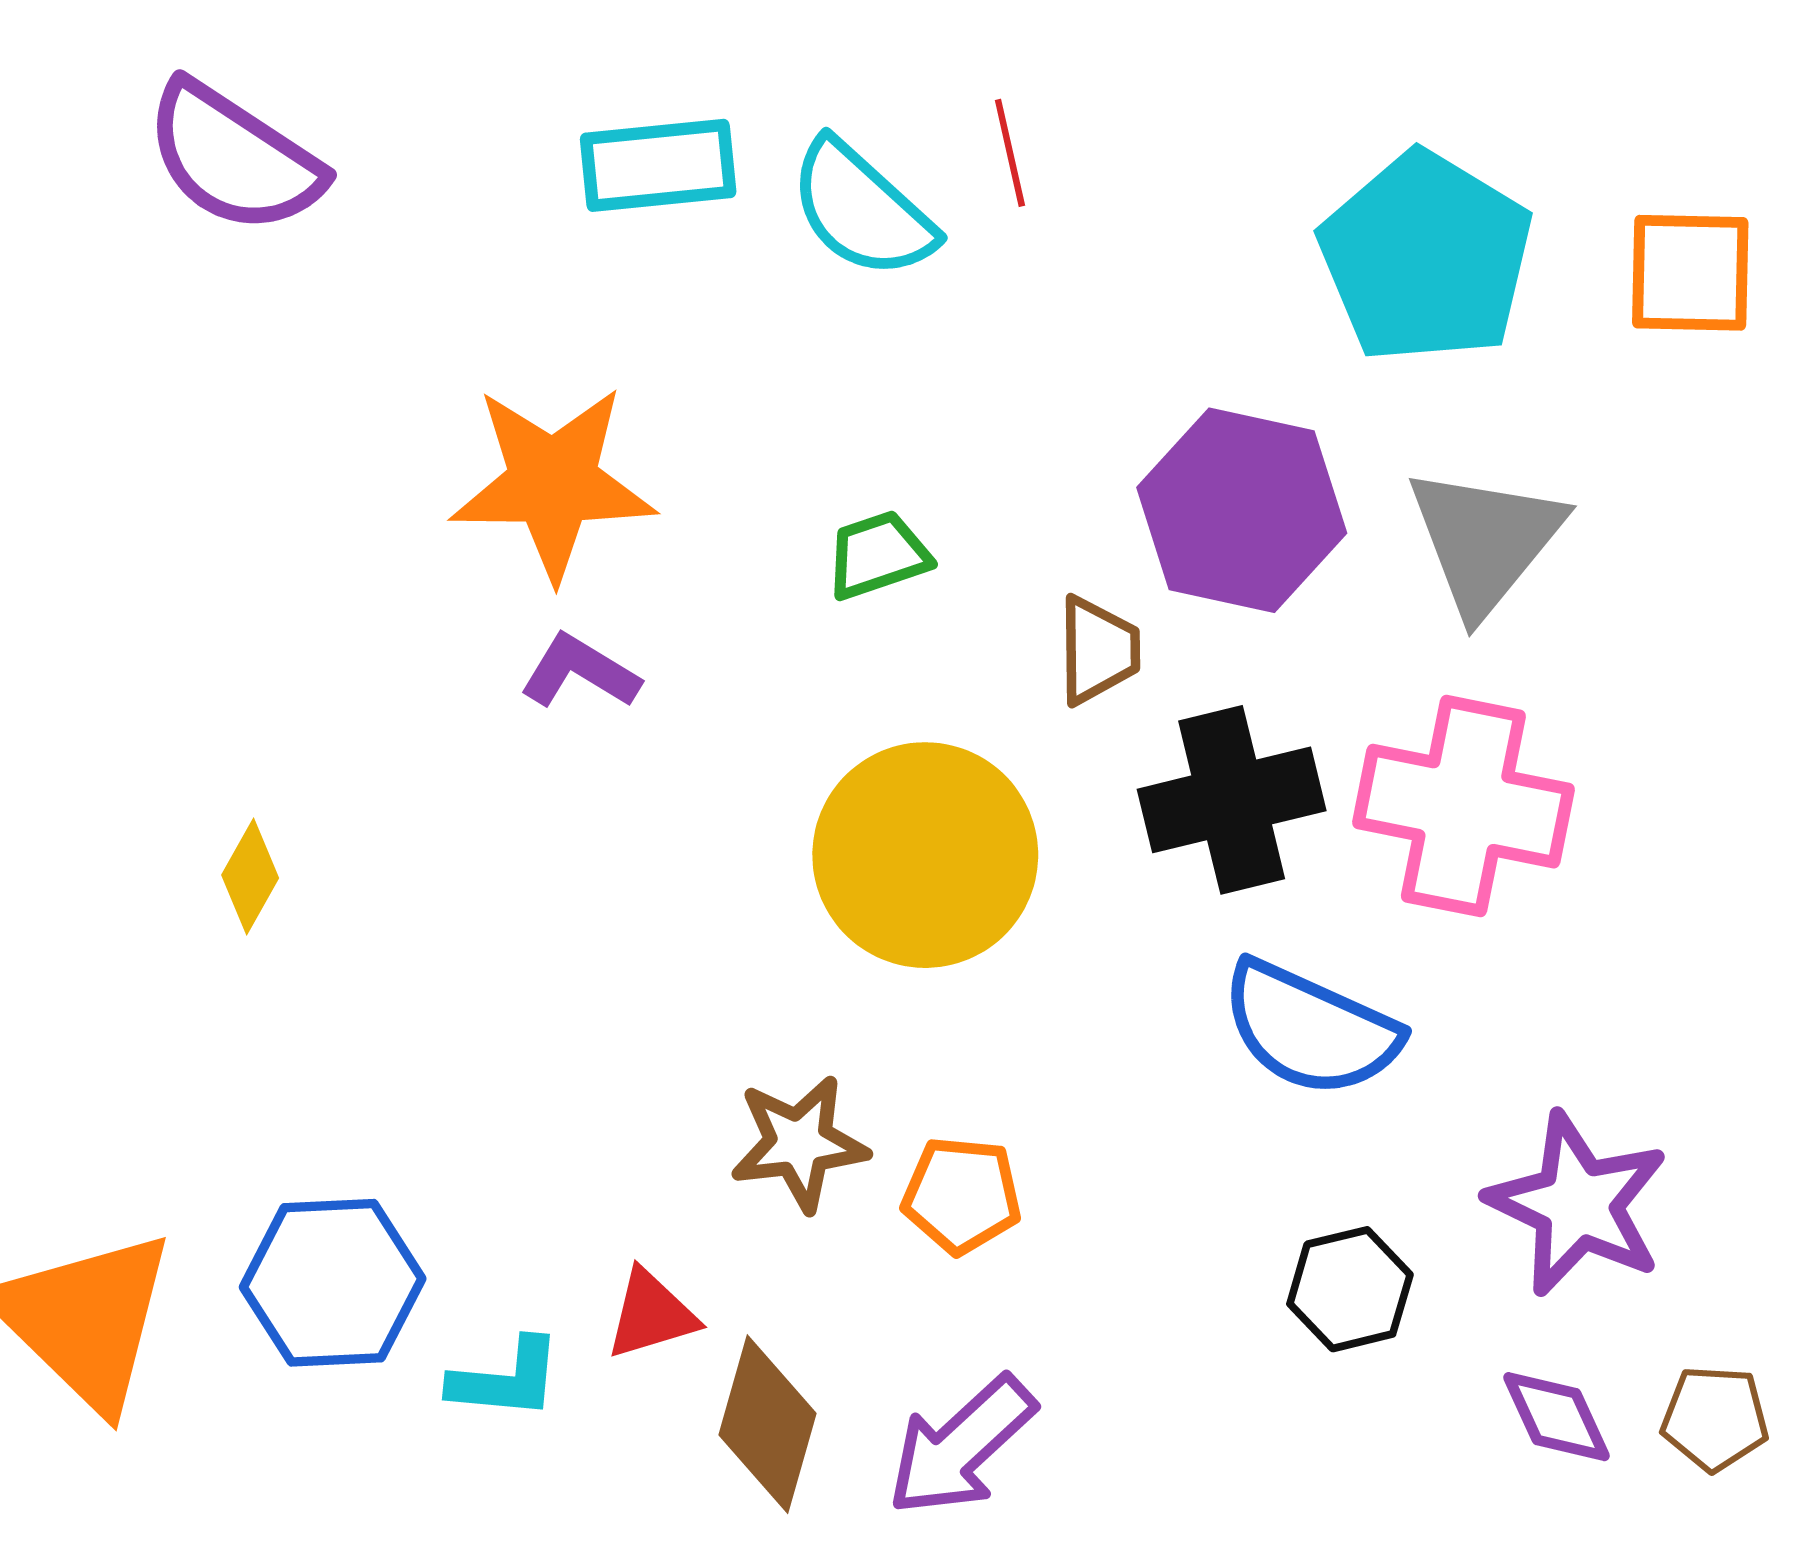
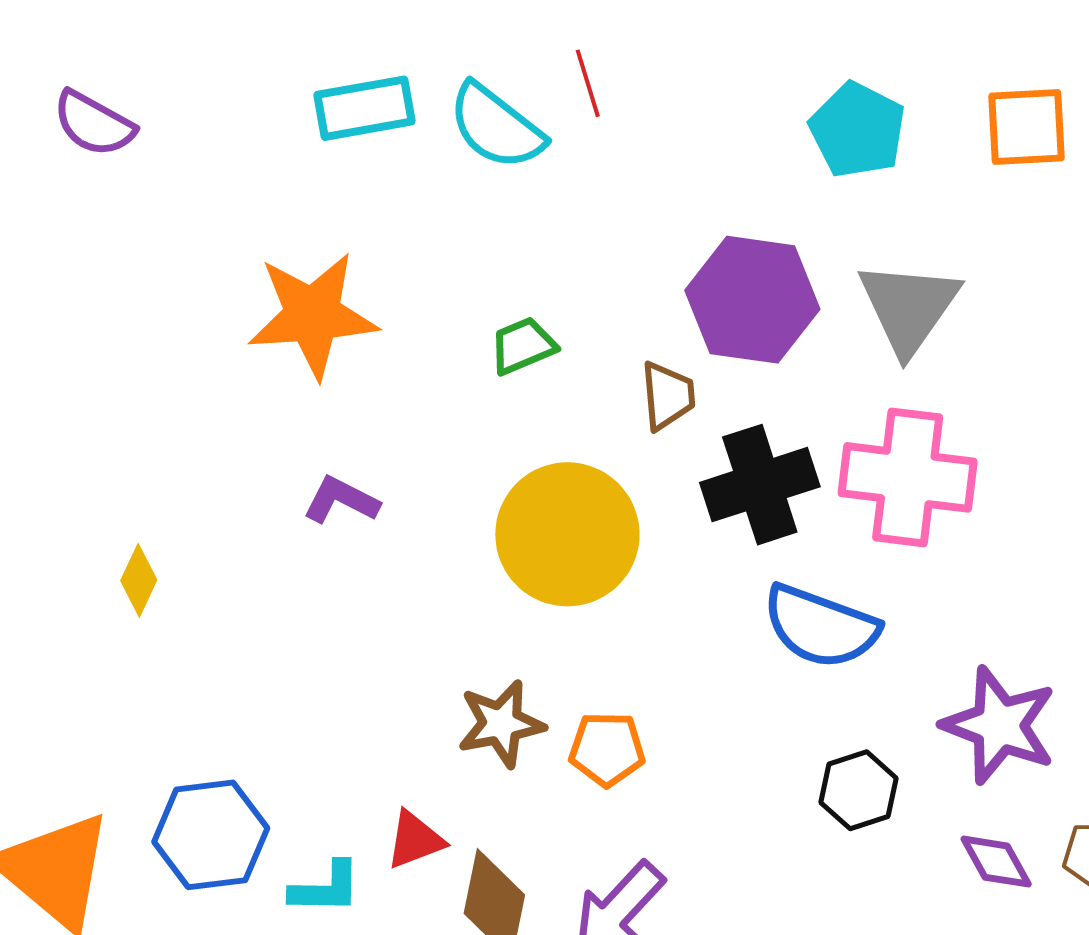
purple semicircle: (234, 158) -> (94, 124), size x0.7
cyan pentagon: (1426, 257) -> (857, 130), size x0.7
purple L-shape: (580, 672) -> (341, 500), moved

